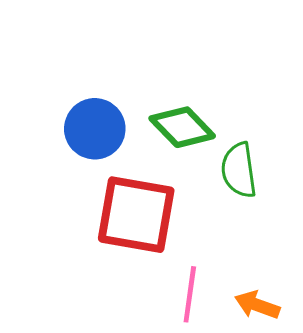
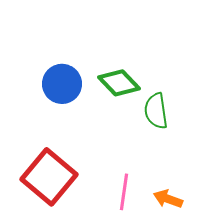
red square: (136, 215) -> (49, 177), moved, turned 30

